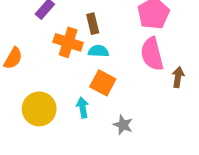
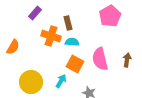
pink semicircle: (152, 54) -> (100, 59), moved
cyan arrow: (83, 107) -> (61, 81), turned 40

